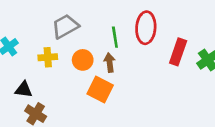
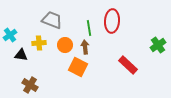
gray trapezoid: (65, 26) -> (52, 20), turned 50
red rectangle: (178, 52) -> (128, 65), moved, turned -66
black triangle: (24, 90) -> (21, 55), moved

